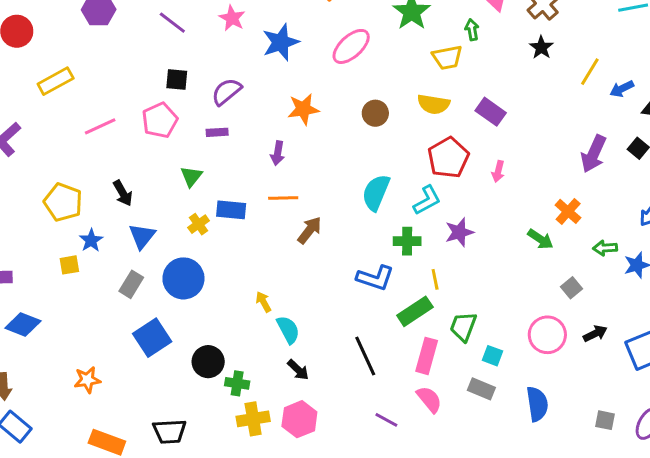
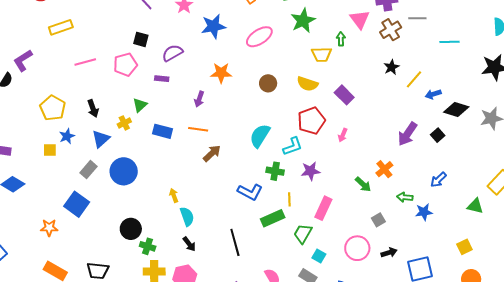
black star: (541, 47) -> (391, 67), moved
yellow cross: (199, 224) -> (124, 123), moved
blue square: (152, 338) -> (77, 204), moved, turned -30
pink rectangle: (427, 356) -> (323, 208), moved

